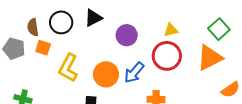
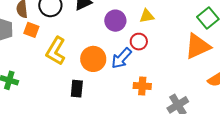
yellow triangle: (171, 30) -> (147, 16), moved
red circle: (167, 56) -> (139, 42), moved, size x0.6

